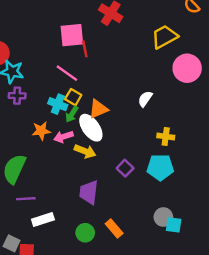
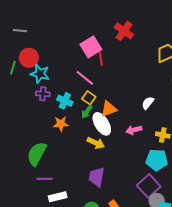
pink square: (72, 35) -> (91, 47), turned -30
cyan cross: (58, 104) -> (65, 101), moved
pink arrow: (63, 137) -> (134, 130), moved
purple square: (125, 168) -> (149, 186), moved, size x1.6

